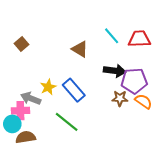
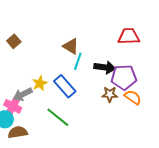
cyan line: (112, 36) -> (78, 61), moved, turned 60
gray arrow: (31, 98) -> (23, 94), turned -48
pink cross: (20, 111) -> (13, 106), turned 30

